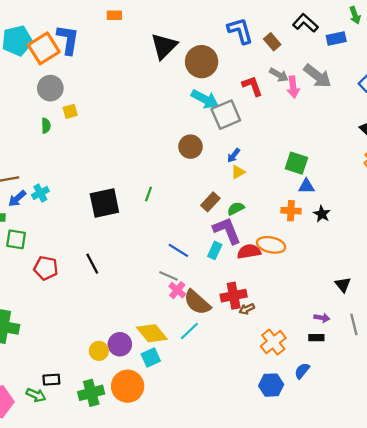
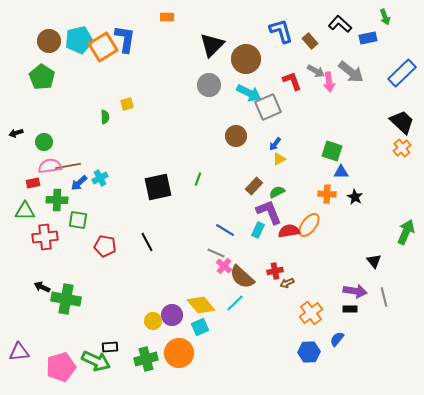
gray circle: (50, 88) -> (209, 85), moved
orange ellipse: (271, 245) -> (309, 225), turned -65
red cross: (234, 296) -> (275, 271), size x0.7
purple arrow: (322, 318) -> (355, 291), size x1.6
green arrow: (36, 395) -> (96, 361), size x1.6

